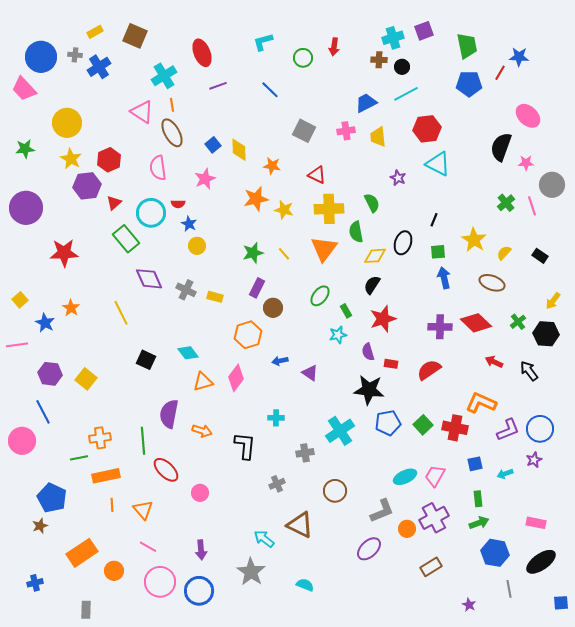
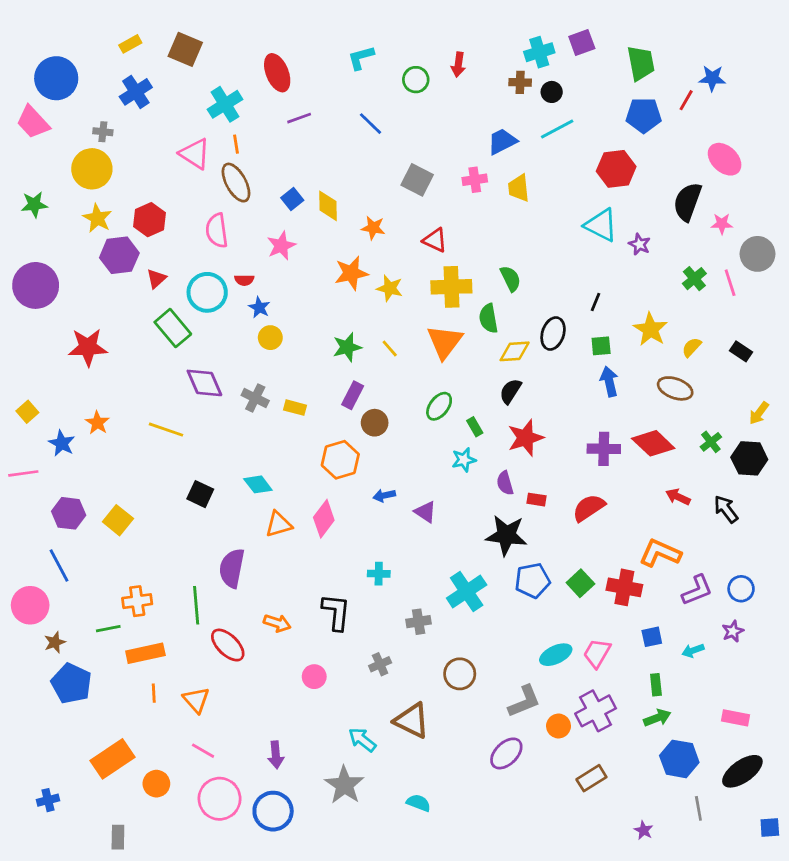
gray cross: (75, 55) -> (103, 132), moved
red hexagon: (427, 129) -> (616, 169), moved
purple star: (398, 178) -> (639, 244), moved
yellow line: (121, 313) -> (166, 430), turned -45
blue circle: (540, 429) -> (741, 589), size x0.7
orange arrow: (202, 431) -> (277, 623), moved
pink circle: (200, 493) -> (314, 677), moved
brown star: (40, 526) -> (55, 642), moved

